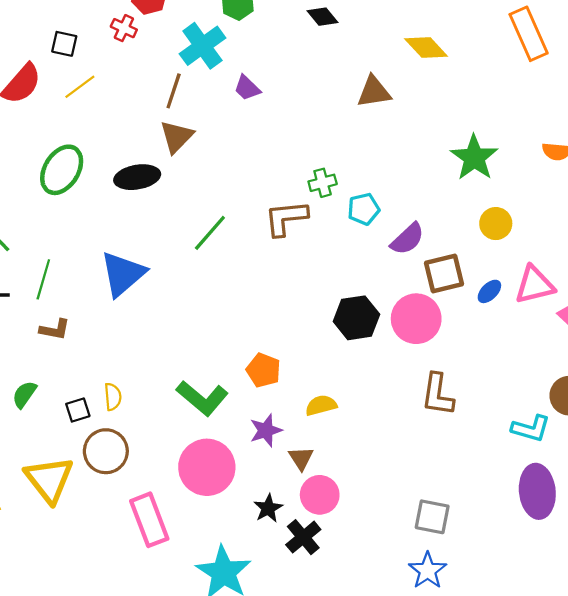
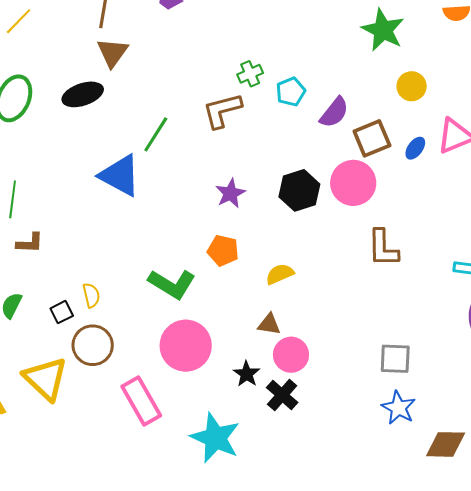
blue triangle: (123, 274) -> (120, 175), moved, turned -42
purple star: (266, 430) -> (230, 193), moved
brown triangle: (301, 458) -> (269, 324), turned -40

